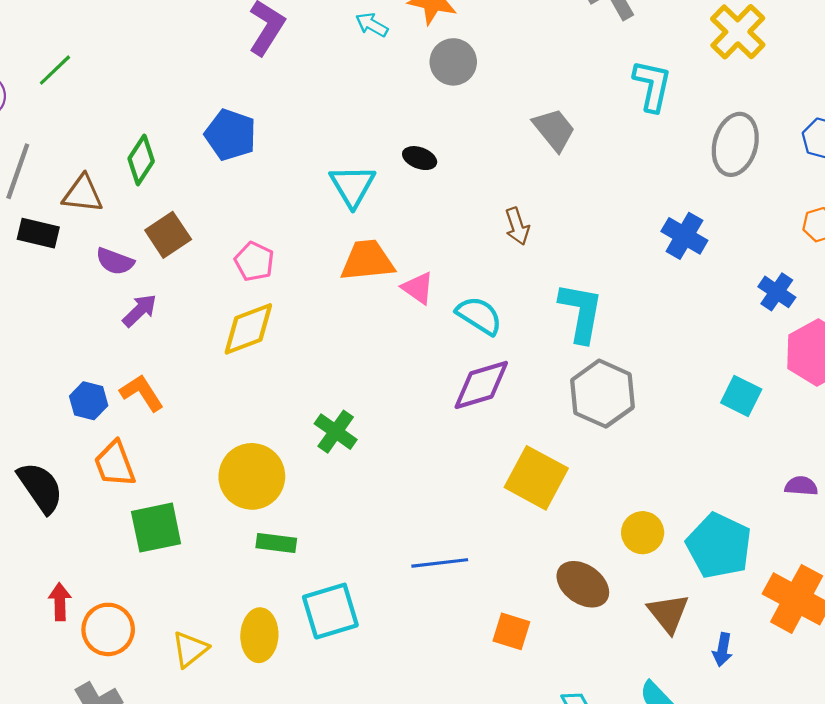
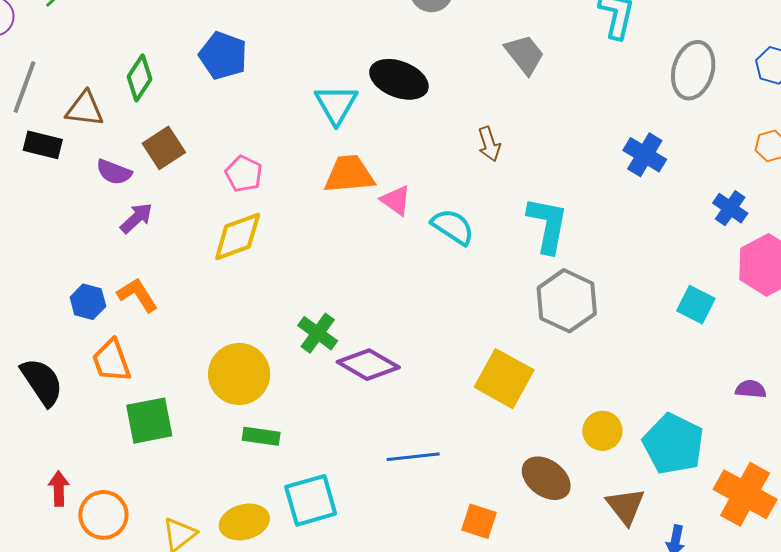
black ellipse: (420, 158) -> (399, 79), size x1.8
purple diamond: (481, 385) -> (368, 365), moved, turned 46
yellow ellipse: (259, 635) -> (244, 522), turned 72

